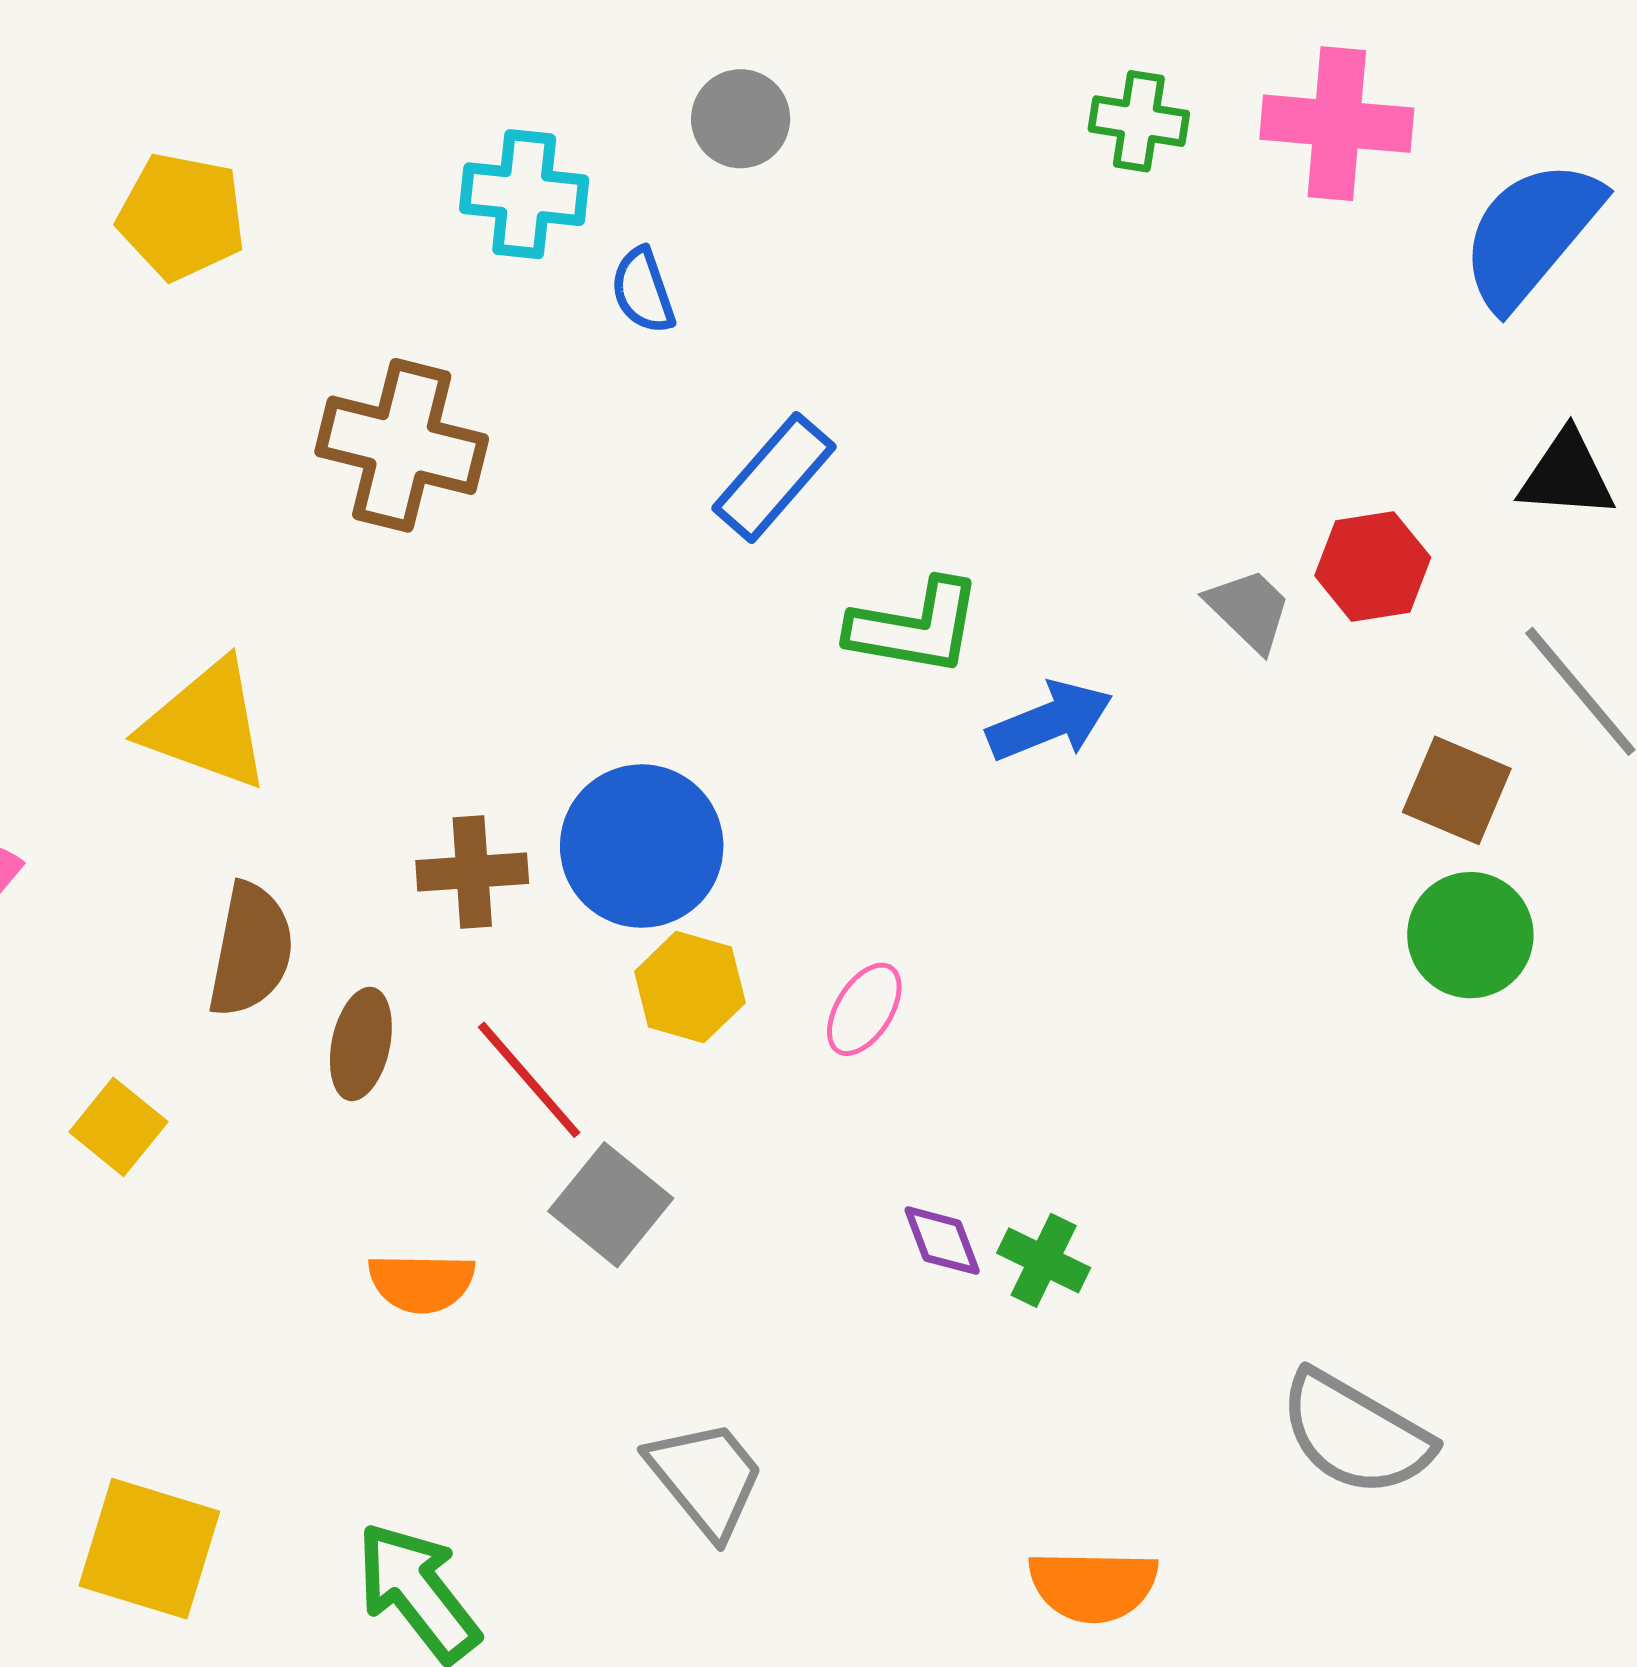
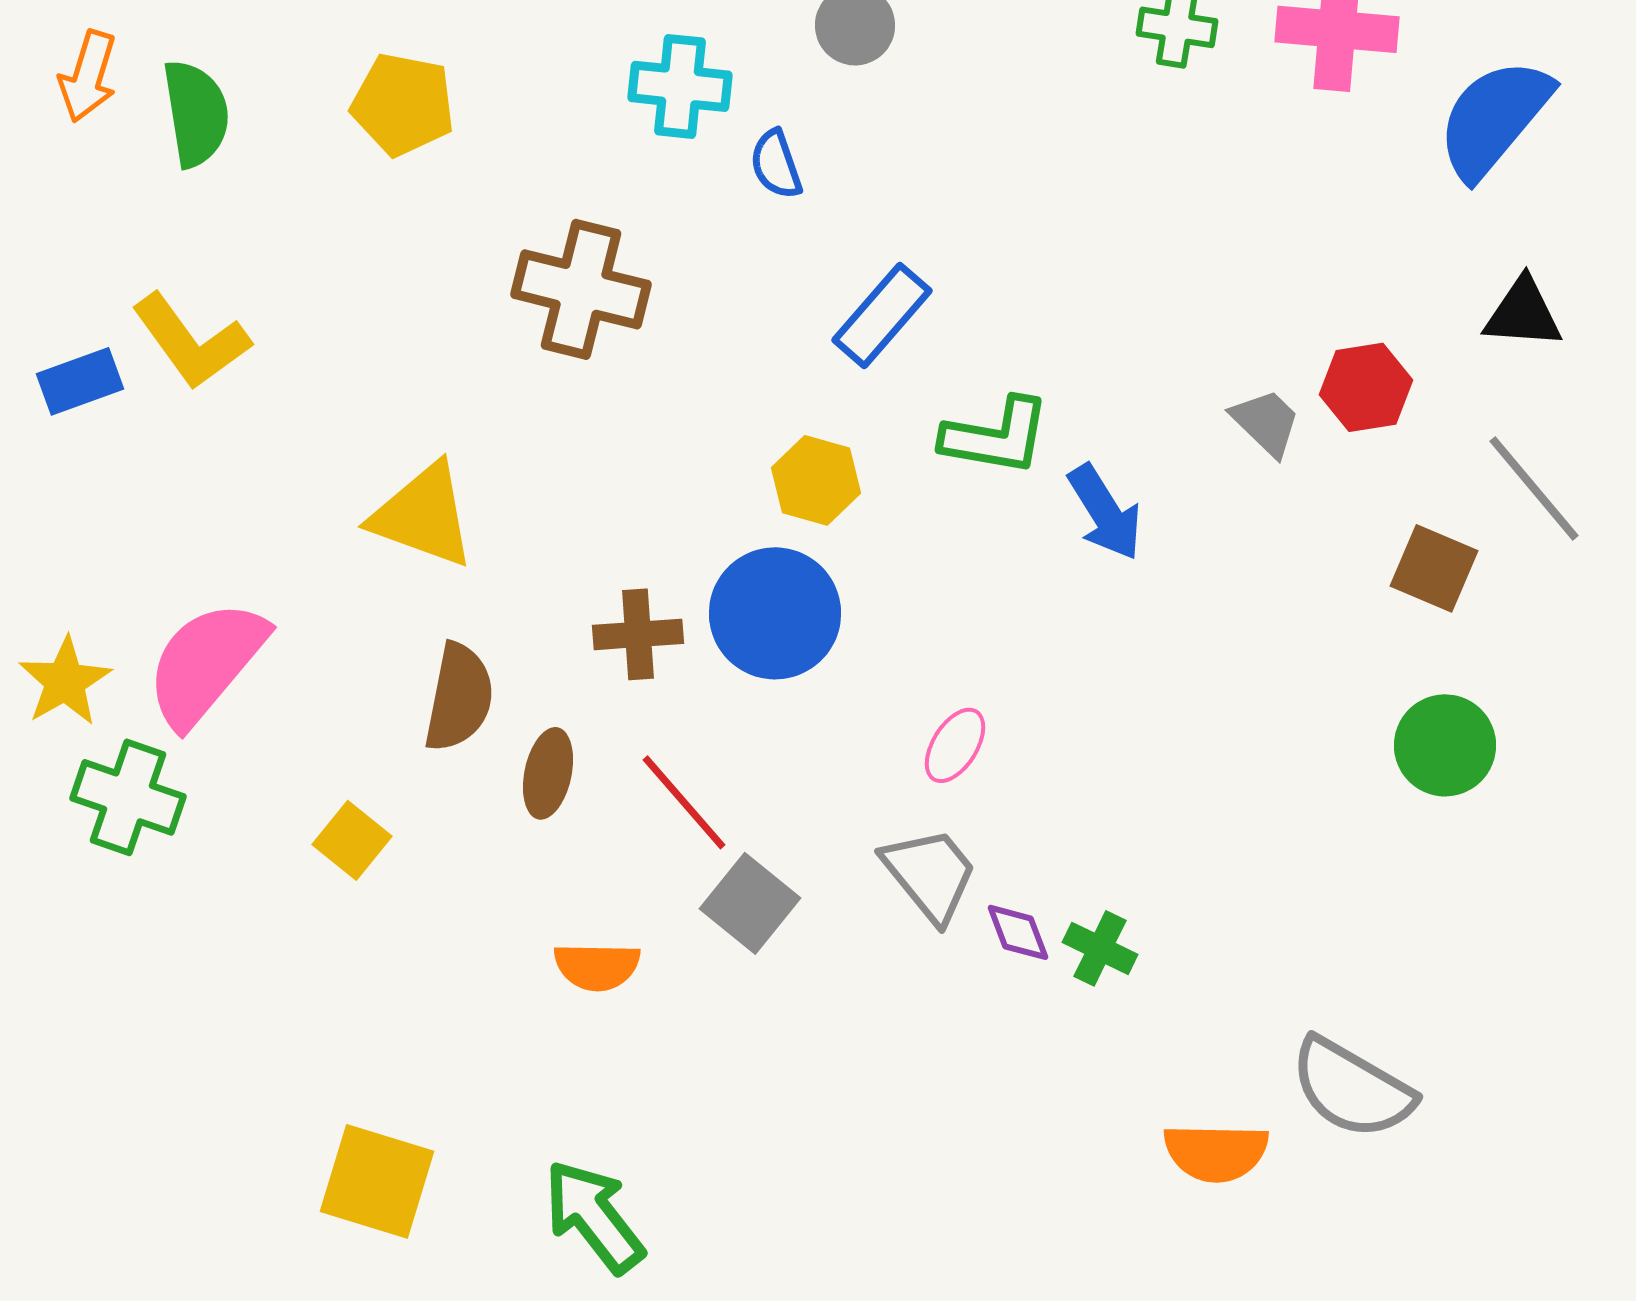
blue arrow: (1050, 721) -> (1105, 512), turned 80
green circle: (1470, 935) -> (1445, 745), moved
yellow hexagon: (690, 987) -> (816, 480), moved
gray trapezoid: (706, 1478) -> (930, 874), moved
orange semicircle: (1093, 1586) -> (1216, 1152), moved

